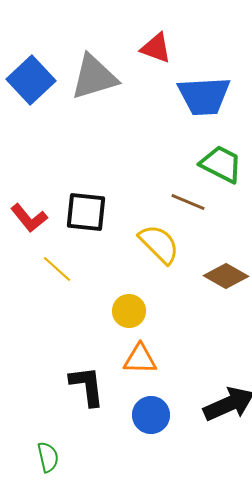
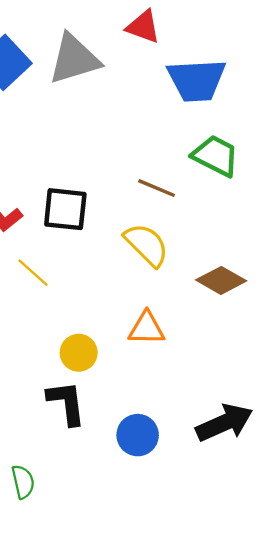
brown line: (188, 202) -> (157, 188), moved
yellow circle: (129, 311) -> (79, 353), moved
orange triangle: (140, 359) -> (147, 328), moved

